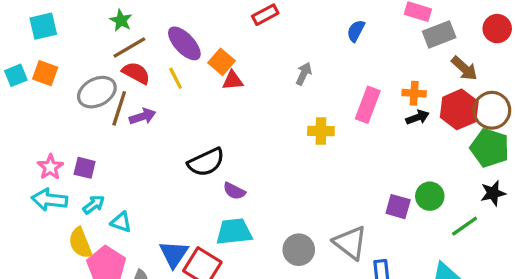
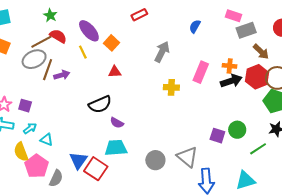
brown line: (129, 47) -> (41, 42), moved
red semicircle: (136, 73) -> (58, 36), moved
gray arrow: (304, 74) -> (162, 52), size x1.5
red triangle: (233, 81) -> (115, 72), moved
black arrow: (418, 117) -> (231, 81), size x1.5

